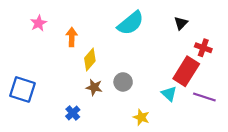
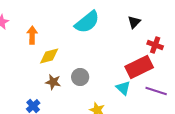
yellow diamond: (90, 59) -> (49, 56), turned 35
red rectangle: (186, 71) -> (139, 67), turned 32

